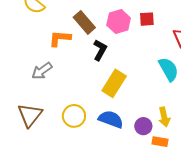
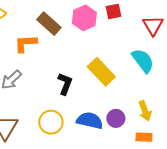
black L-shape: (100, 50) -> (65, 84), moved
yellow rectangle: (114, 83) -> (101, 72), moved, turned -68
purple circle: (143, 126) -> (116, 118), moved

